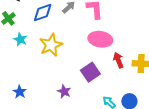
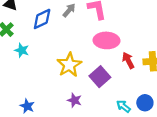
yellow star: (51, 45) -> (69, 65), moved

